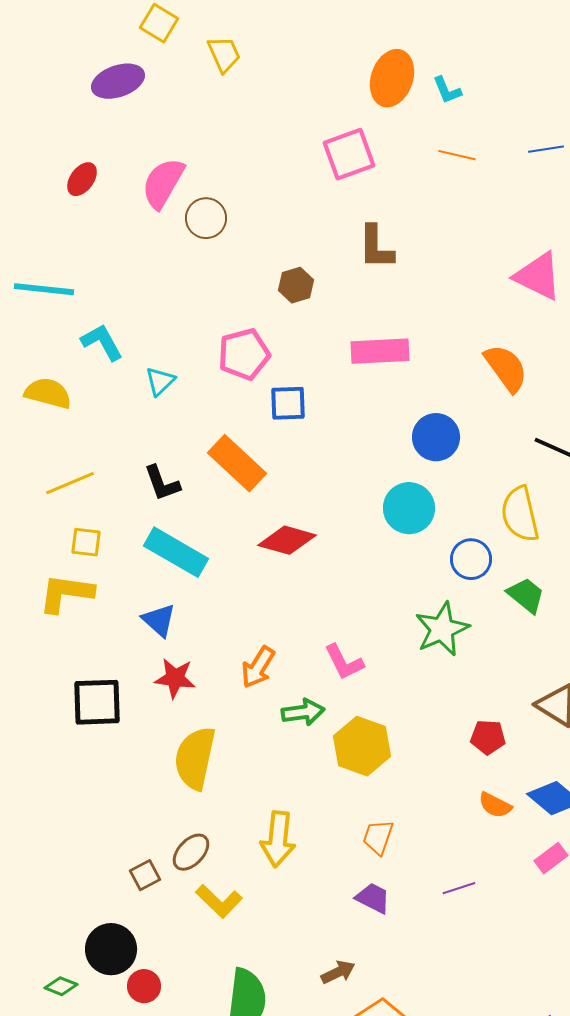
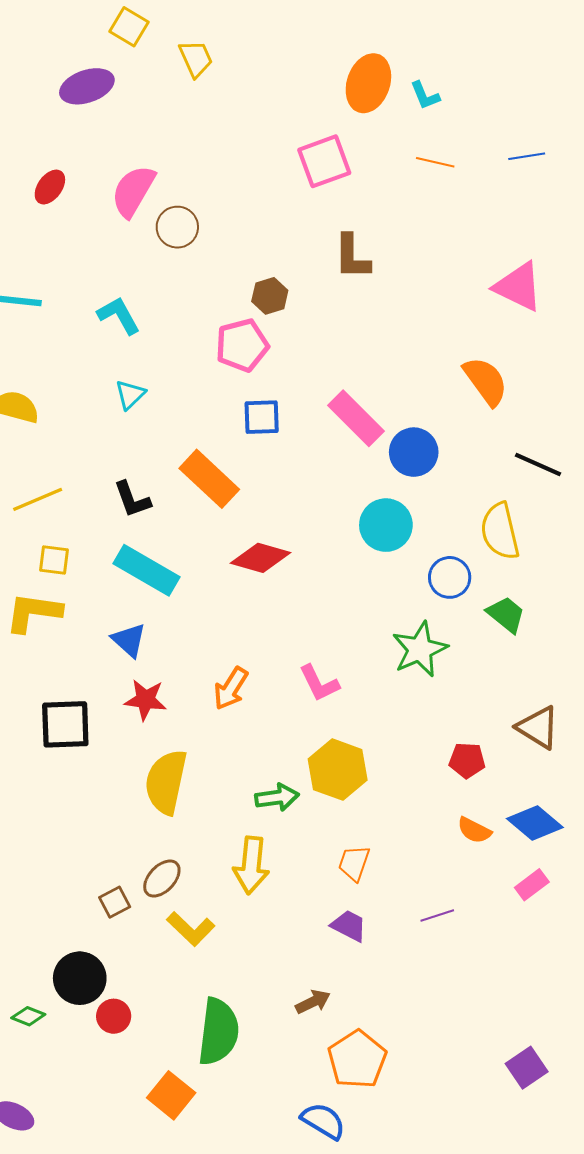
cyan L-shape: (102, 342) -> (119, 315), moved
pink rectangle: (380, 351) -> (356, 418), moved, turned 48
pink pentagon: (244, 354) -> (242, 345), moved
green arrow: (303, 712) -> (277, 797), moved

